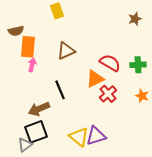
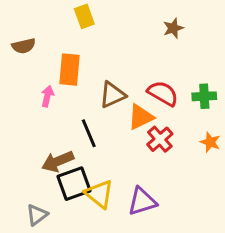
brown star: (135, 19) -> (173, 28), moved
orange rectangle: (28, 47) -> (70, 70), moved
brown triangle: (66, 51) -> (112, 95), moved
black square: (36, 132) -> (74, 184), moved
yellow triangle: (79, 137) -> (99, 194), moved

